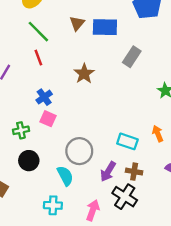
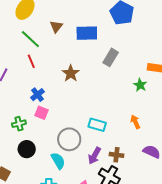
brown triangle: (77, 23) -> (56, 26), moved
cyan rectangle: (127, 141) -> (97, 125), moved

